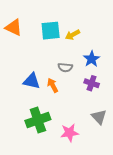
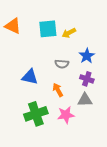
orange arrow: (53, 85) -> (58, 90), moved
gray triangle: (99, 117) -> (85, 100), moved, turned -49
pink star: (69, 133) -> (66, 115), moved

